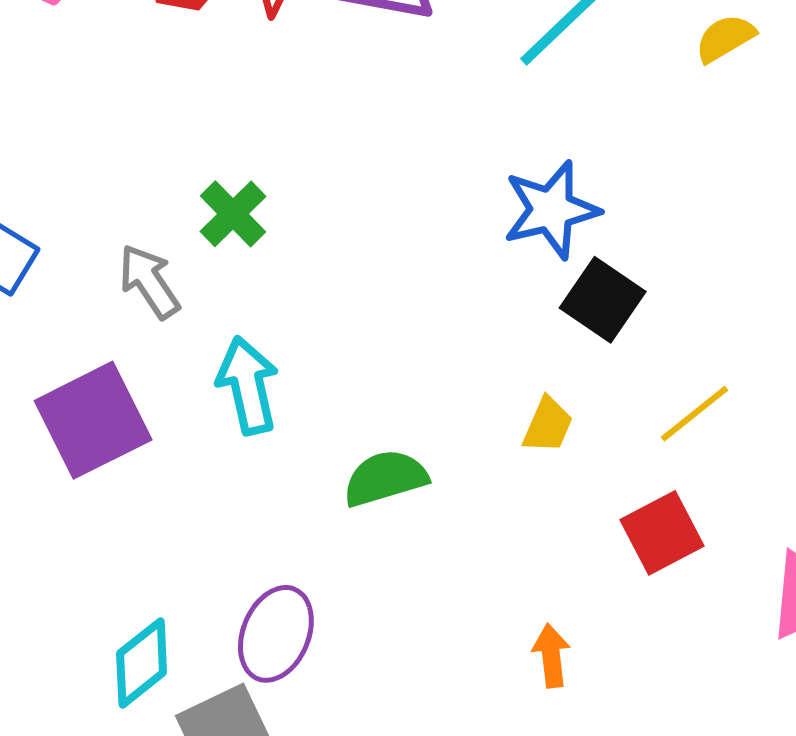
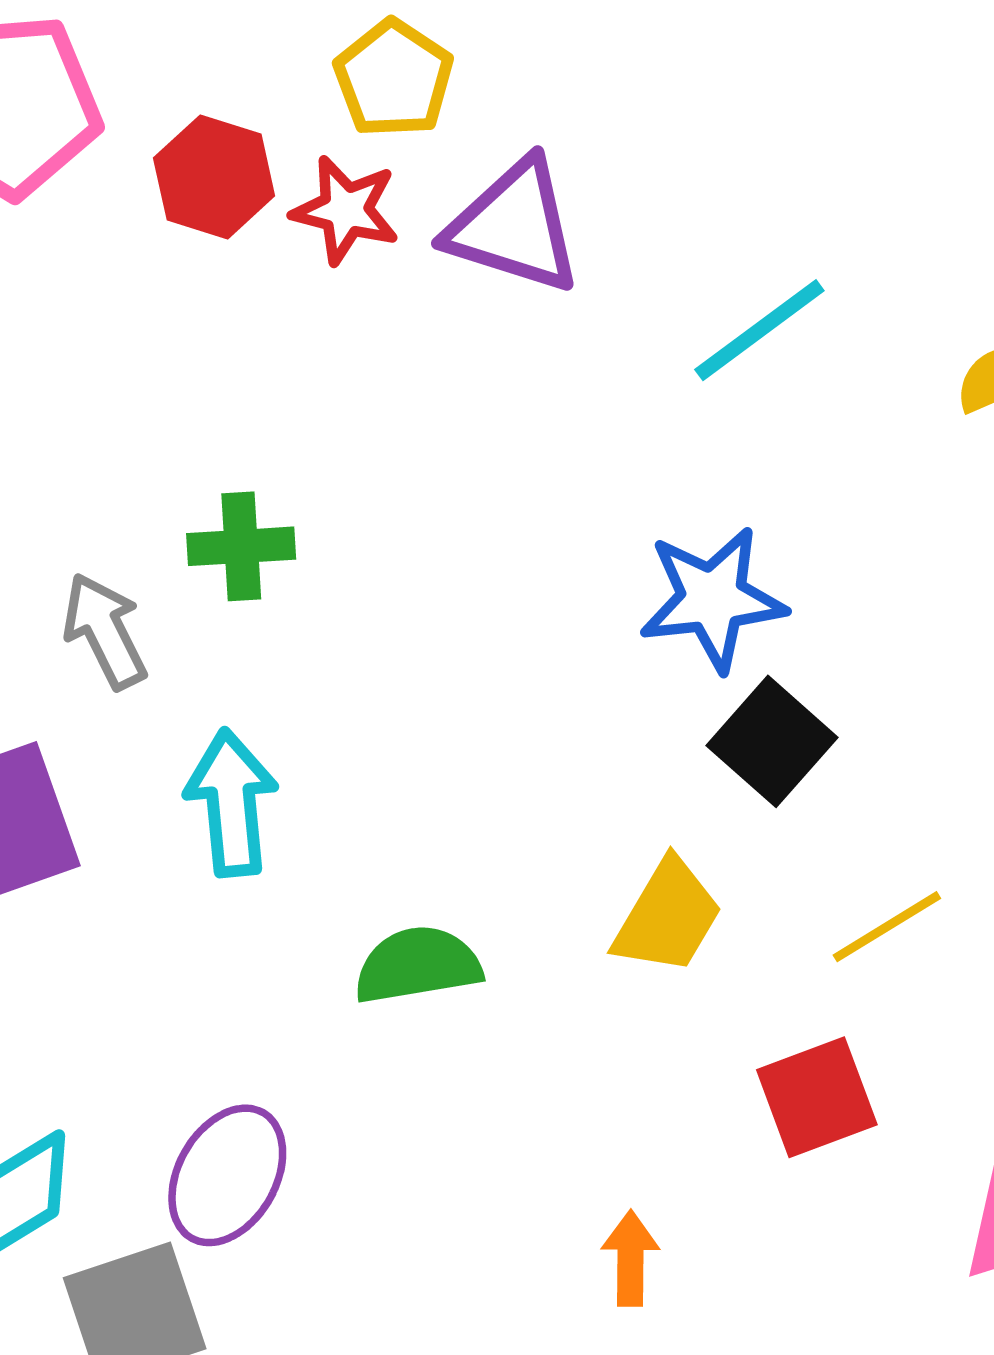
green cross: (233, 214) -> (241, 546), turned 34
yellow trapezoid: (548, 425) -> (668, 917), size x1.4

